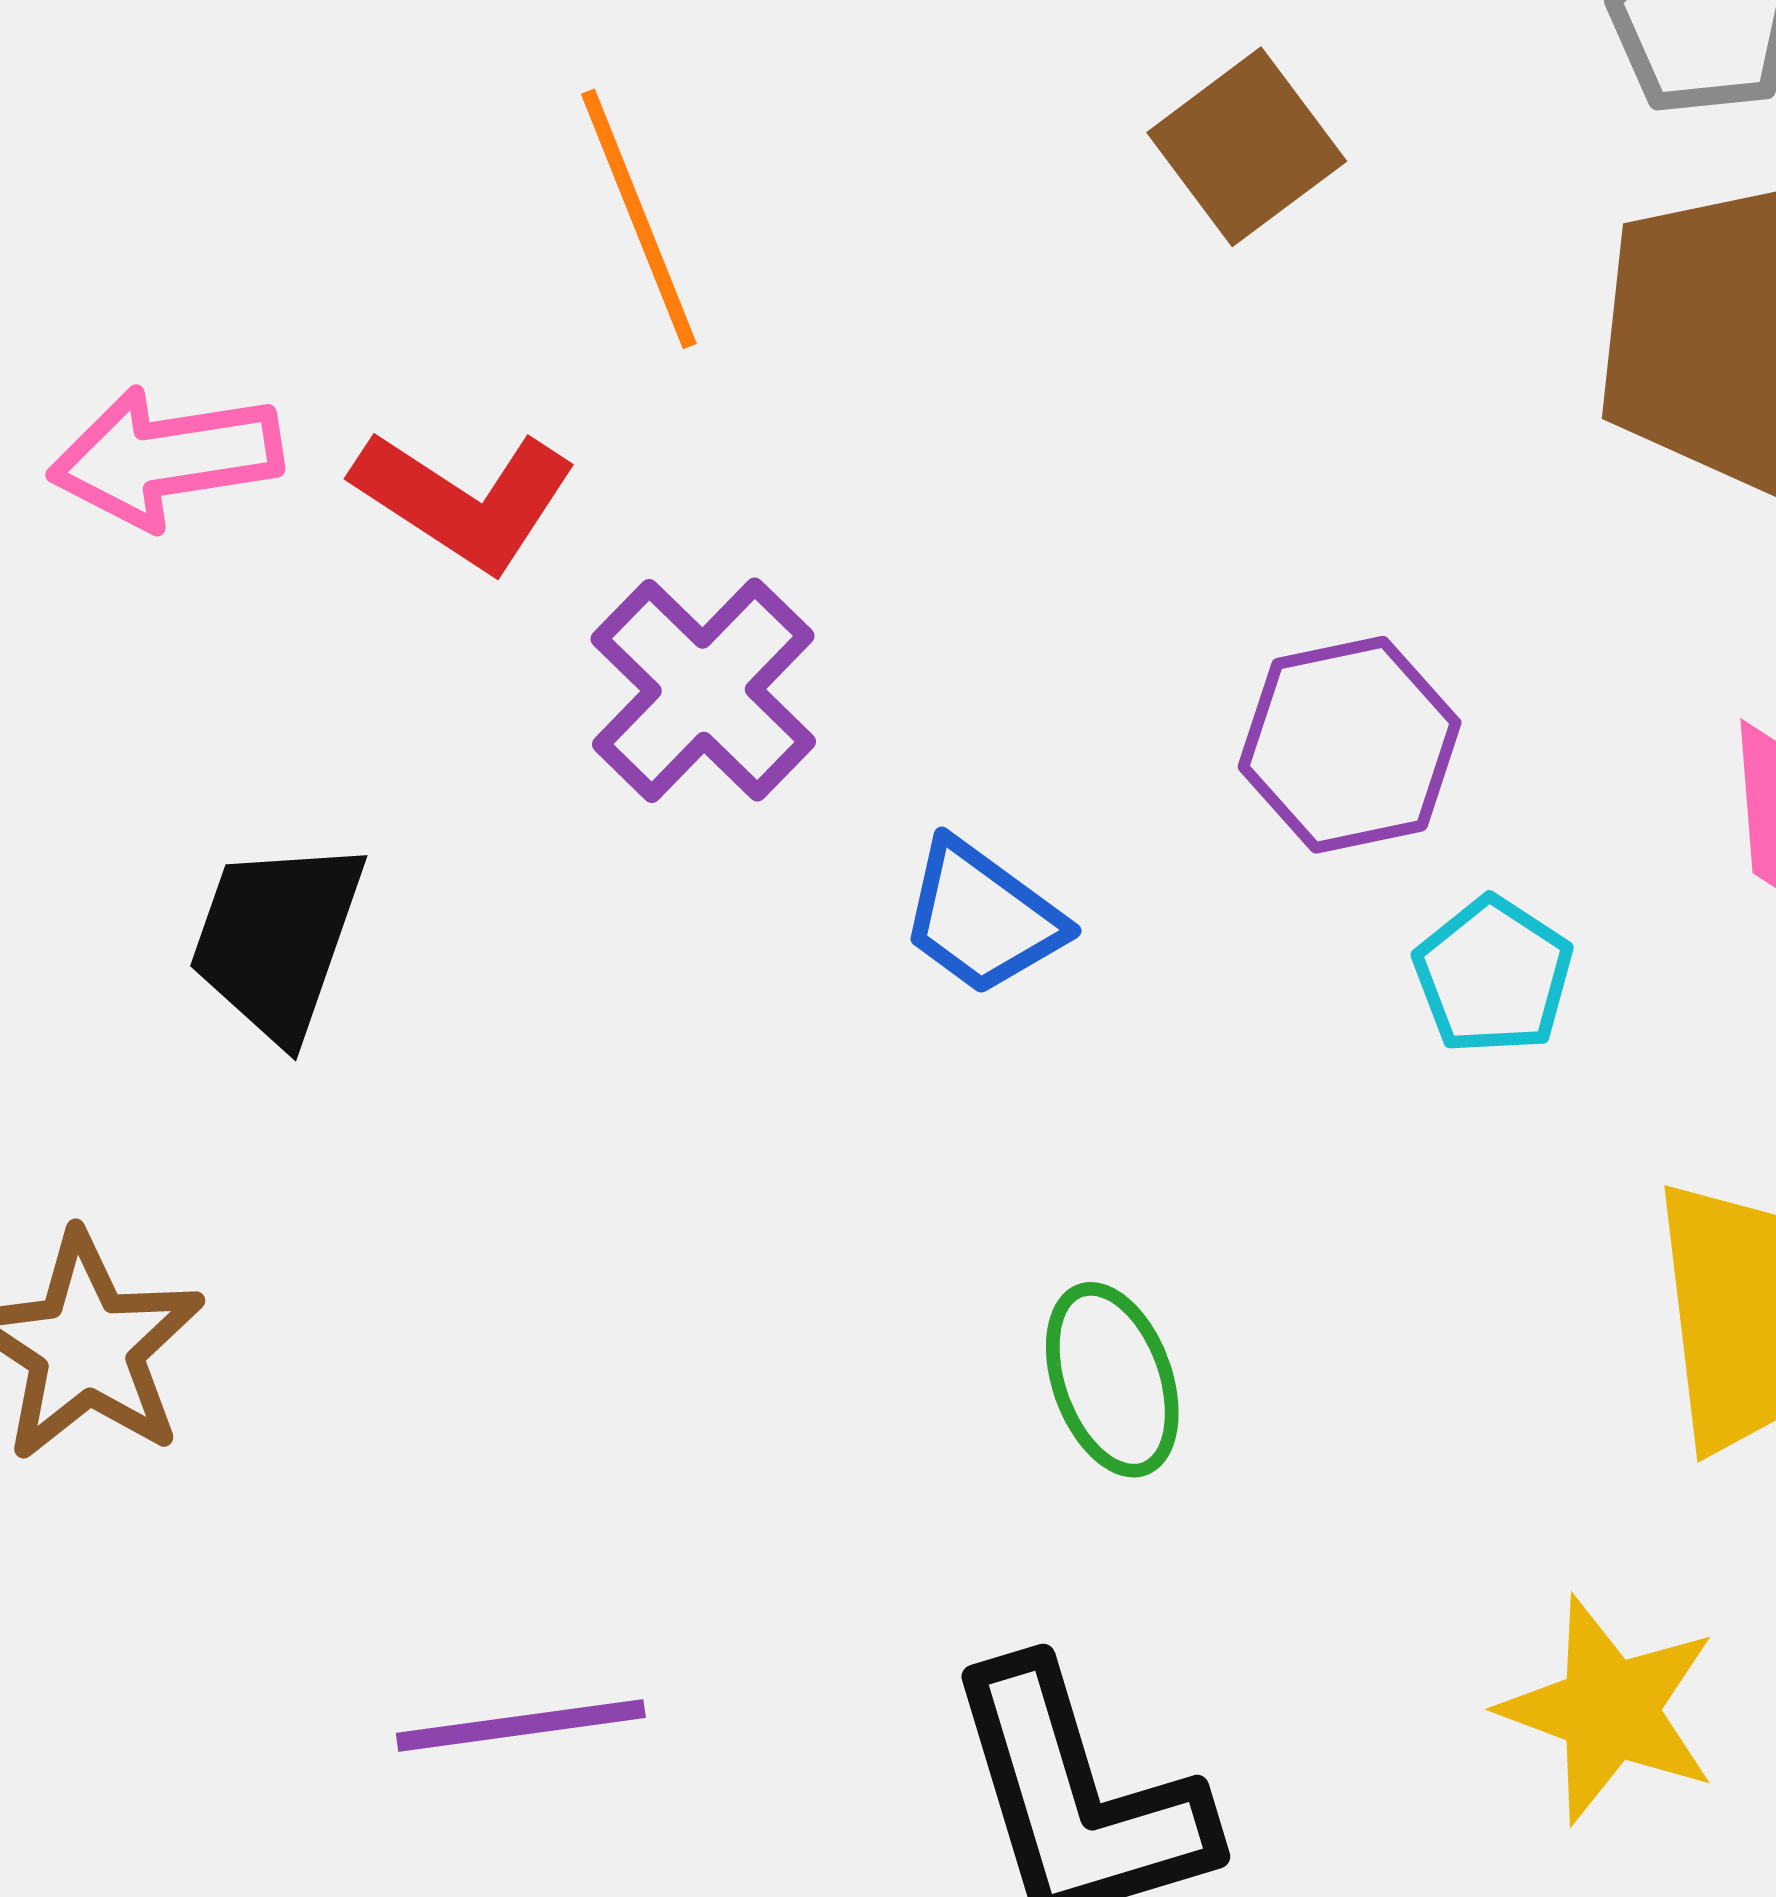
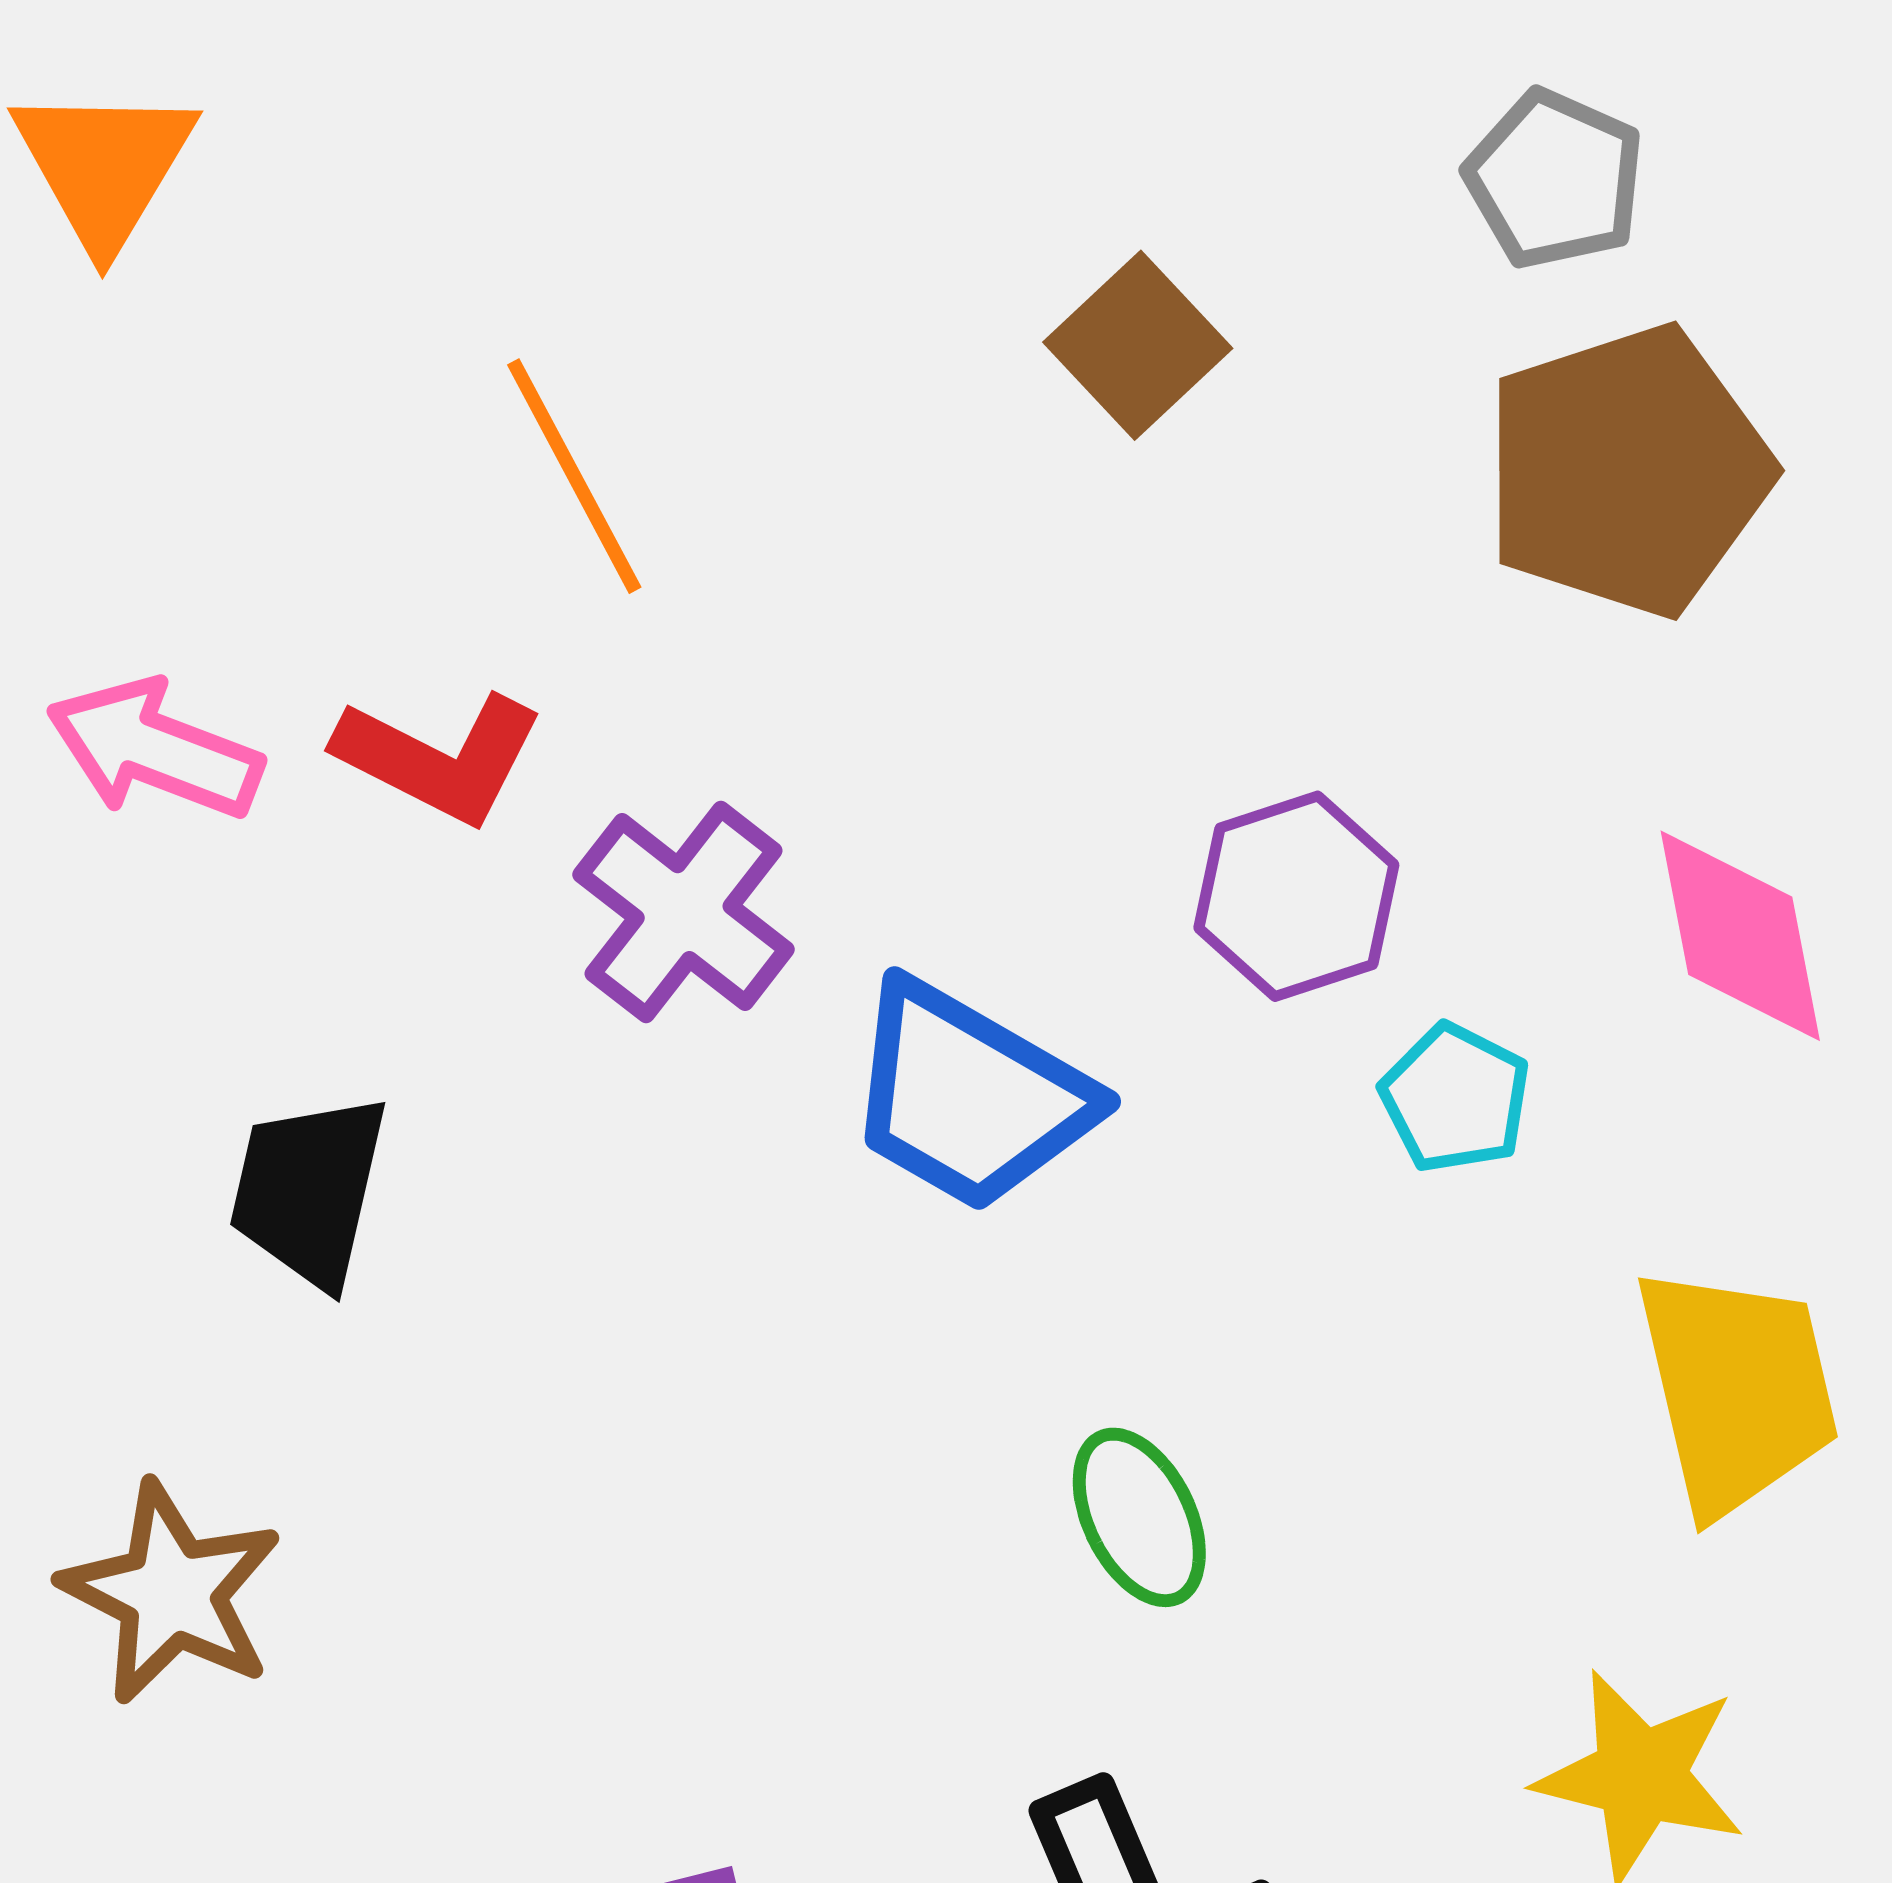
pink arrow: (166, 457) -> (154, 749), turned 36
blue trapezoid: (982, 917) -> (969, 1097), size x1.6

